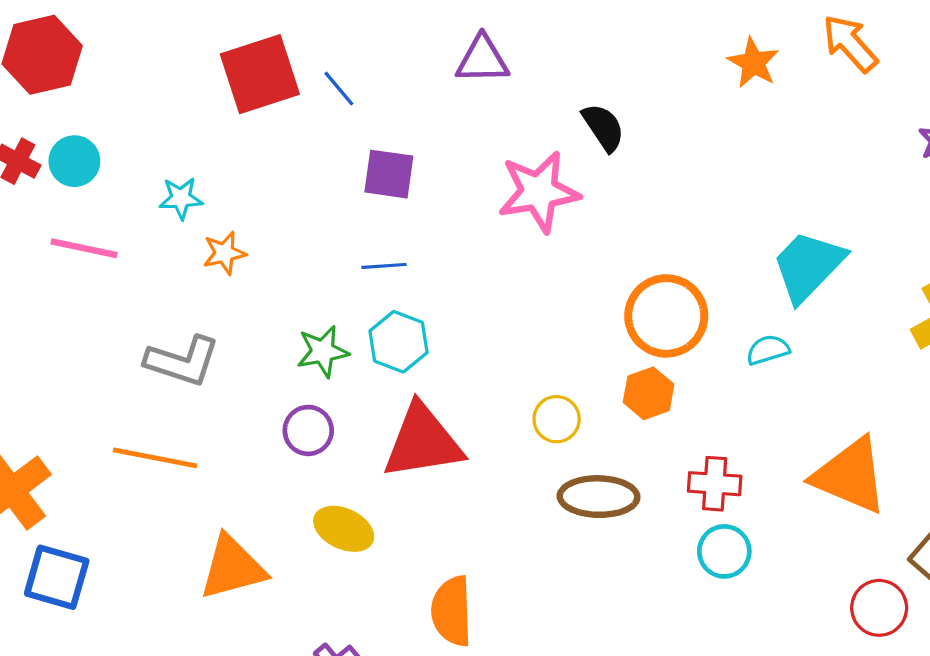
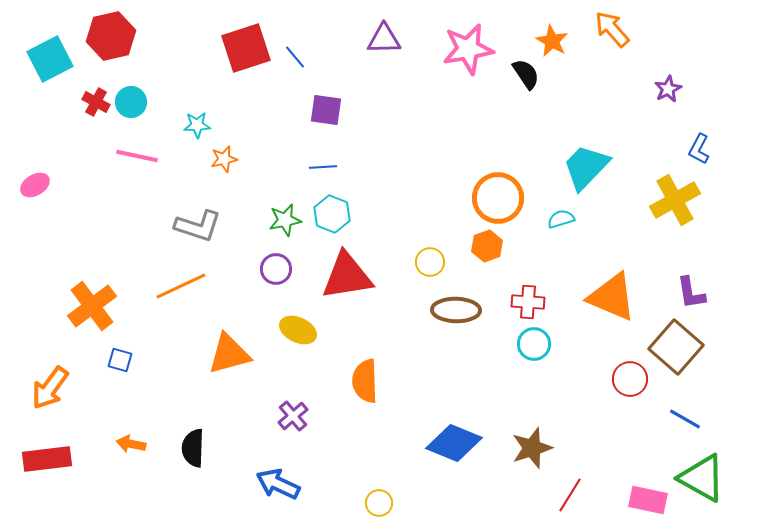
black semicircle: (603, 127) -> (526, 74), moved
pink star: (539, 192) -> (468, 49), moved
orange line: (155, 458) -> (181, 286), turned -36
blue square: (57, 577) -> (120, 360), size x0.6

